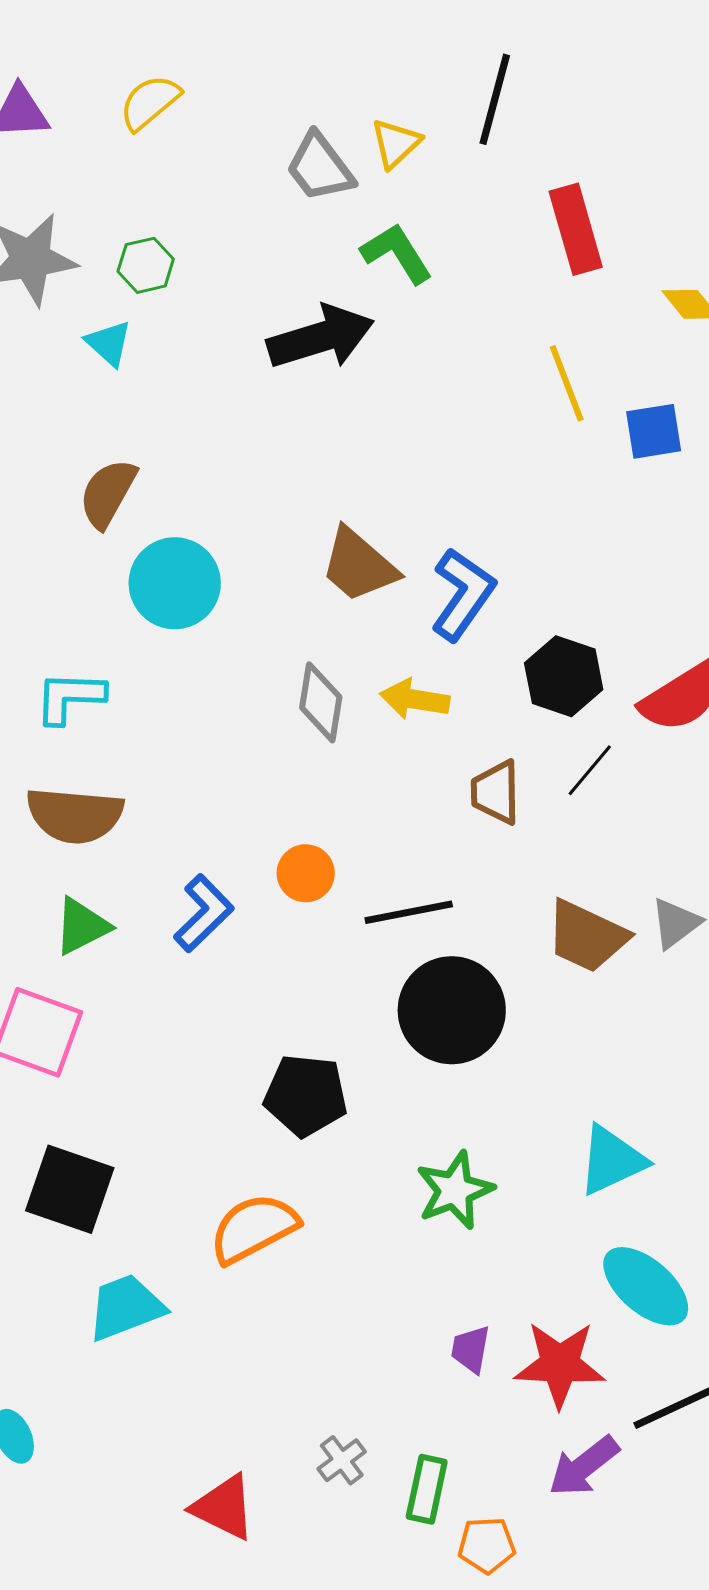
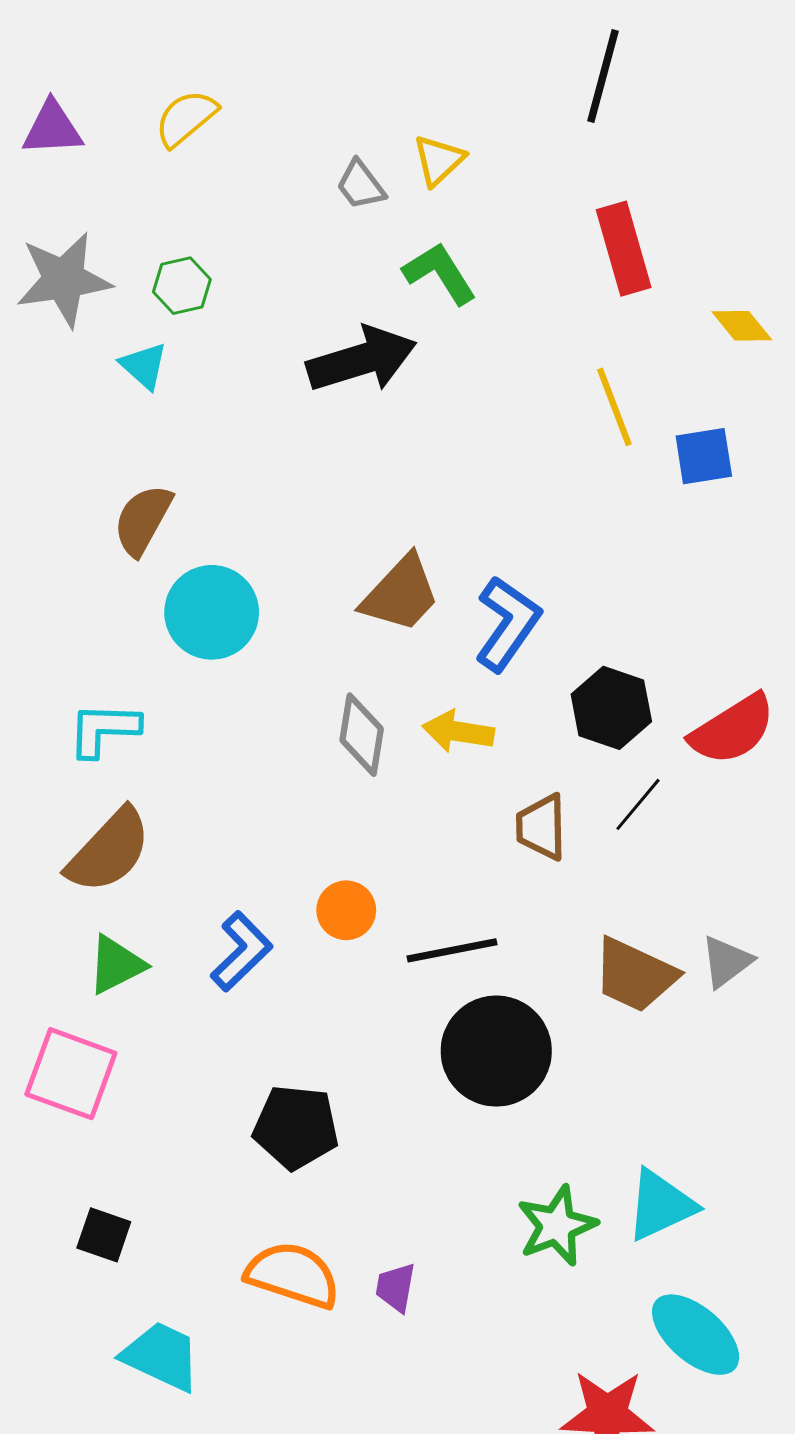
black line: (495, 99) -> (603, 76), moved
gray trapezoid: (320, 167) -> (361, 185), size x0.7
brown trapezoid: (359, 565) -> (401, 594), turned -88
brown semicircle: (75, 815) -> (109, 851), turned -52
black pentagon: (306, 1095) -> (296, 1127), moved
black square: (70, 1189) -> (104, 1235), size x0.6
green star: (455, 1190) -> (557, 1226), moved
orange semicircle: (254, 1228) -> (293, 1275), turned 46
cyan trapezoid: (126, 1307) -> (161, 1356), turned 46
purple trapezoid: (471, 1349) -> (396, 1287), moved

